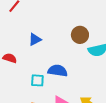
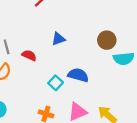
cyan square: (37, 80) -> (56, 83), turned 32

